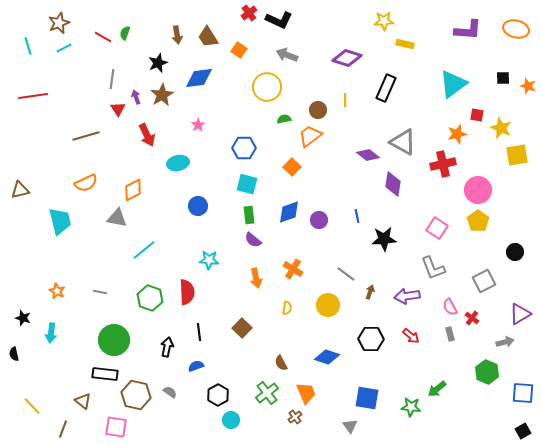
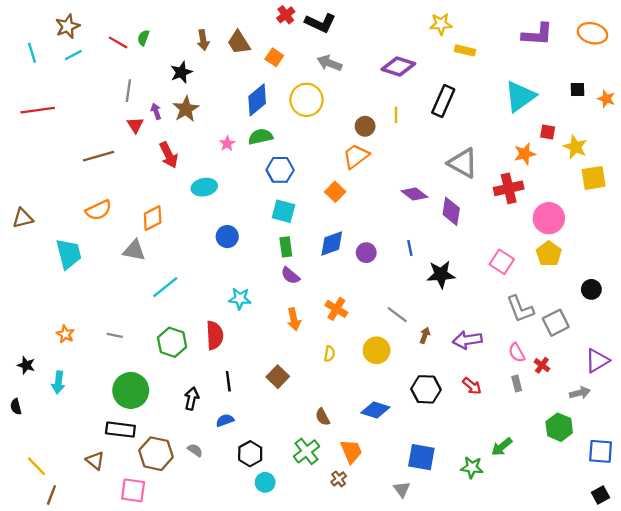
blue diamond: (199, 78) -> (257, 100), moved, turned -32
green semicircle: (284, 119) -> (261, 137), moved, size x1.5
purple diamond: (368, 155) -> (414, 194), moved
gray L-shape: (433, 268) -> (520, 309), moved
brown line: (63, 429) -> (51, 495), moved

